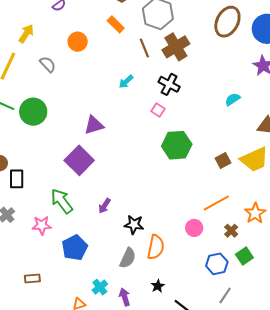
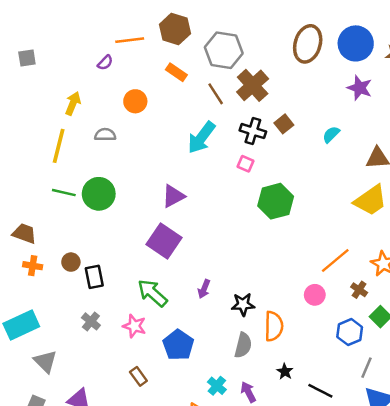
gray semicircle: (48, 64) -> (105, 135), turned -36
cyan arrow: (126, 82) -> (201, 138), size x1.8
brown square: (223, 161) -> (284, 124), moved
pink star: (42, 225) -> (134, 326), turned 30
brown rectangle: (32, 279) -> (138, 376), moved, turned 70

